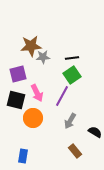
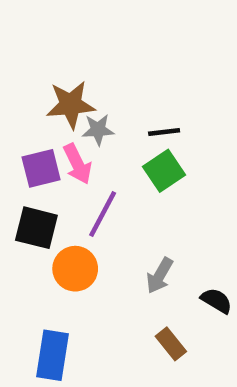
pink arrow: (37, 93) -> (77, 164), moved
purple line: (62, 96) -> (103, 214), moved
blue rectangle: (23, 156) -> (52, 355), size x1.5

